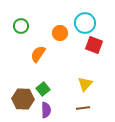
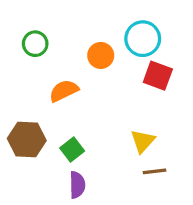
orange semicircle: (38, 54) -> (64, 91), turned 30
brown hexagon: (23, 99) -> (27, 139), moved
brown line: (83, 108) -> (154, 171), moved

